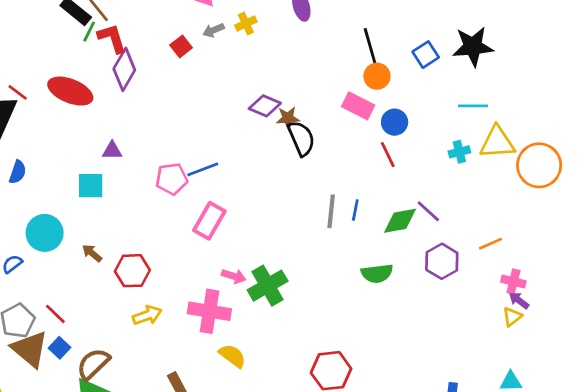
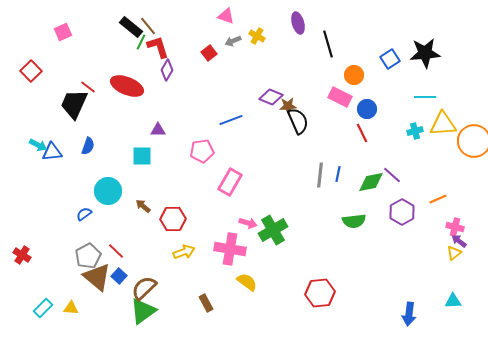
yellow cross: (246, 23) -> (257, 36), turned -35
black line: (370, 46) -> (328, 44), moved
purple diamond: (124, 69) -> (167, 70), size x0.7
blue line: (203, 169) -> (231, 120), moved

